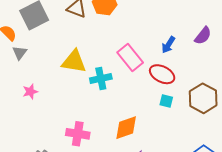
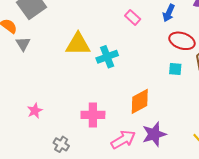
pink rectangle: (130, 57) -> (133, 17), moved, size x0.6
red ellipse: (162, 74) -> (182, 41), moved
pink star: (30, 92) -> (35, 111), moved

